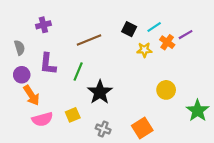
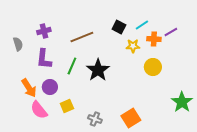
purple cross: (43, 25) -> (44, 31), moved
orange cross: (167, 42) -> (154, 39), turned -32
purple circle: (22, 75) -> (50, 87), moved
yellow circle: (166, 90) -> (153, 67), moved
black star: (100, 92) -> (98, 70), moved
pink semicircle: (42, 119) -> (39, 110), turned 66

